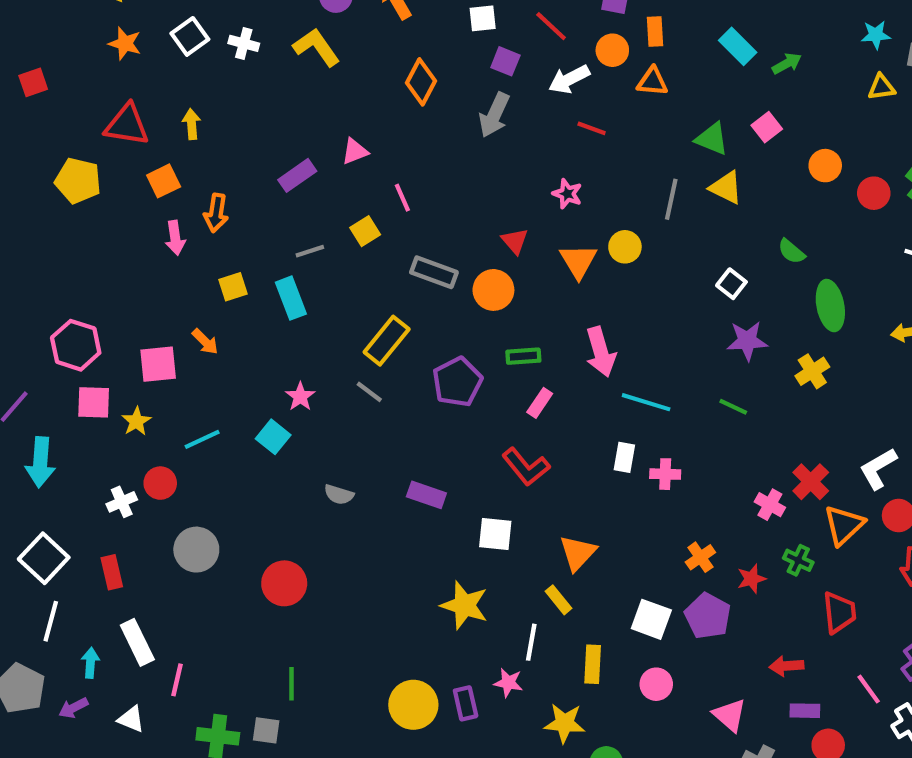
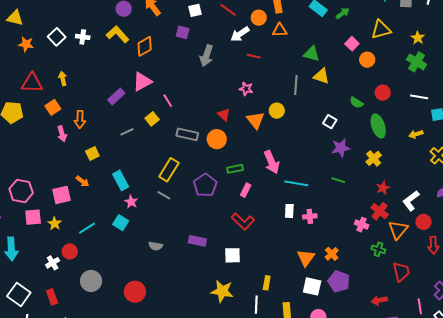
purple square: (505, 61) -> (183, 32), moved
orange diamond: (421, 82) -> (145, 46), moved, turned 40
yellow triangle: (881, 87) -> (381, 30), moved, size x1.5
pink square: (767, 127) -> (352, 44), moved
pink triangle: (355, 151) -> (142, 82), size x1.5
red circle: (874, 193) -> (383, 93), moved
cyan rectangle: (291, 298) -> (121, 180), moved
orange triangle: (578, 553) -> (306, 258), moved
red star: (751, 579) -> (383, 188), moved
yellow rectangle: (559, 600) -> (267, 283), turned 56
pink line: (869, 689) -> (420, 306), turned 35

